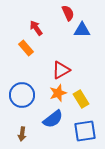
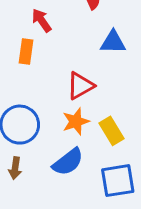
blue triangle: (82, 30) -> (113, 42), moved
orange rectangle: (26, 48) -> (26, 52), turned 49
brown arrow: (22, 134) -> (15, 168), moved

